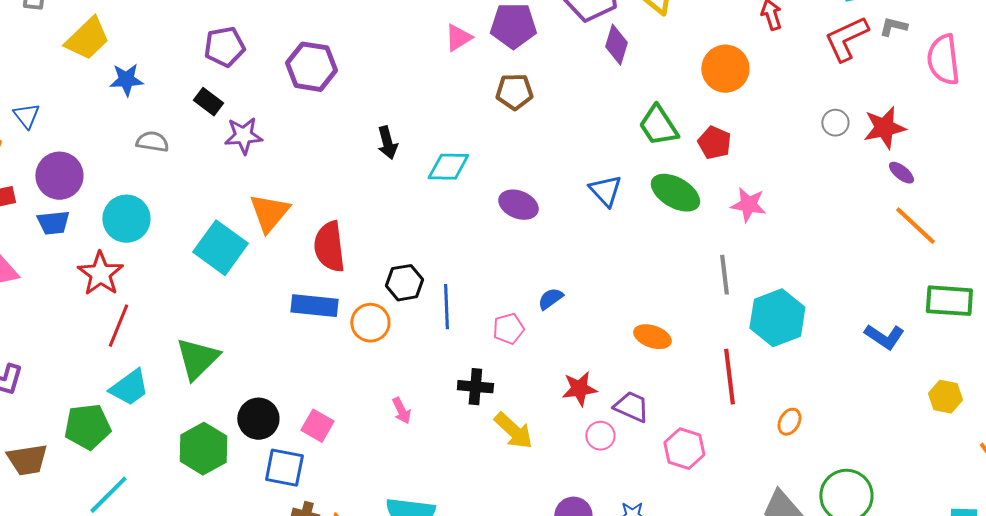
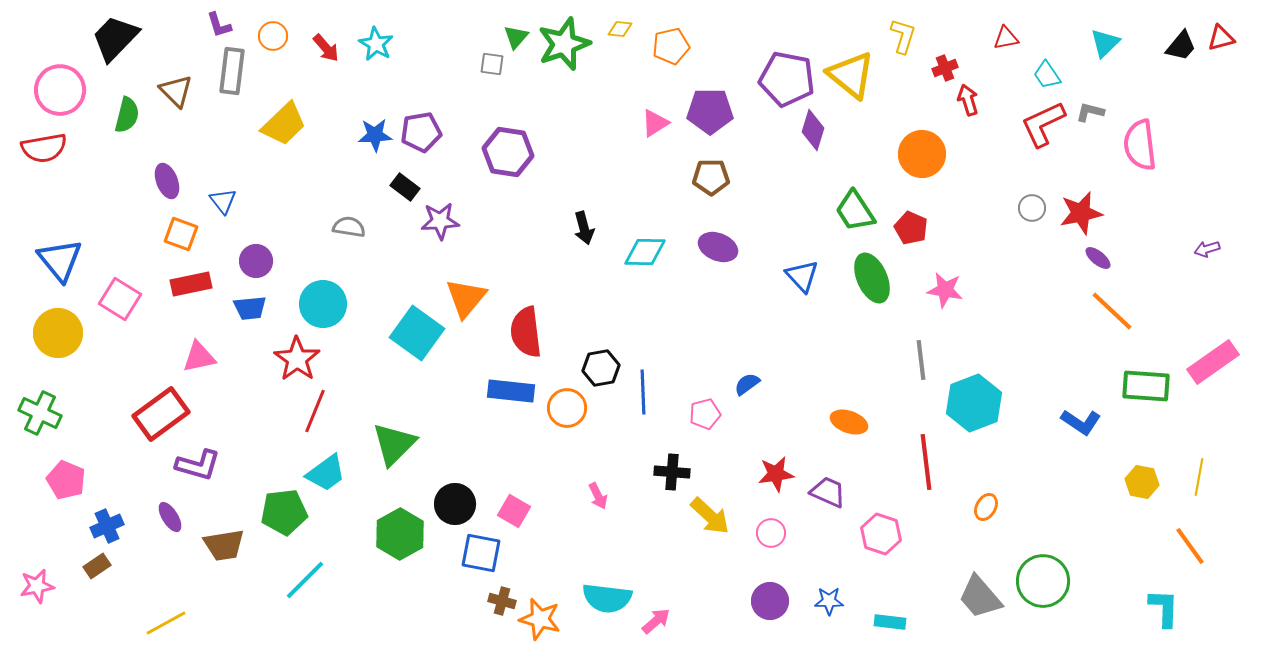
blue star: (126, 80) -> (375, 135), moved
purple circle: (59, 176) -> (256, 261), size x0.7
green ellipse: (675, 193) -> (872, 278), turned 36
purple ellipse: (518, 205) -> (718, 247), moved
pink circle: (600, 436) -> (771, 533), moved

